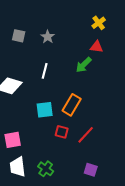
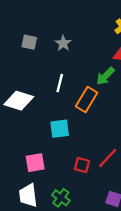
orange rectangle: (72, 105) -> (87, 99), moved
red square: (62, 132) -> (82, 165), moved
pink square: (13, 140) -> (35, 163), moved

